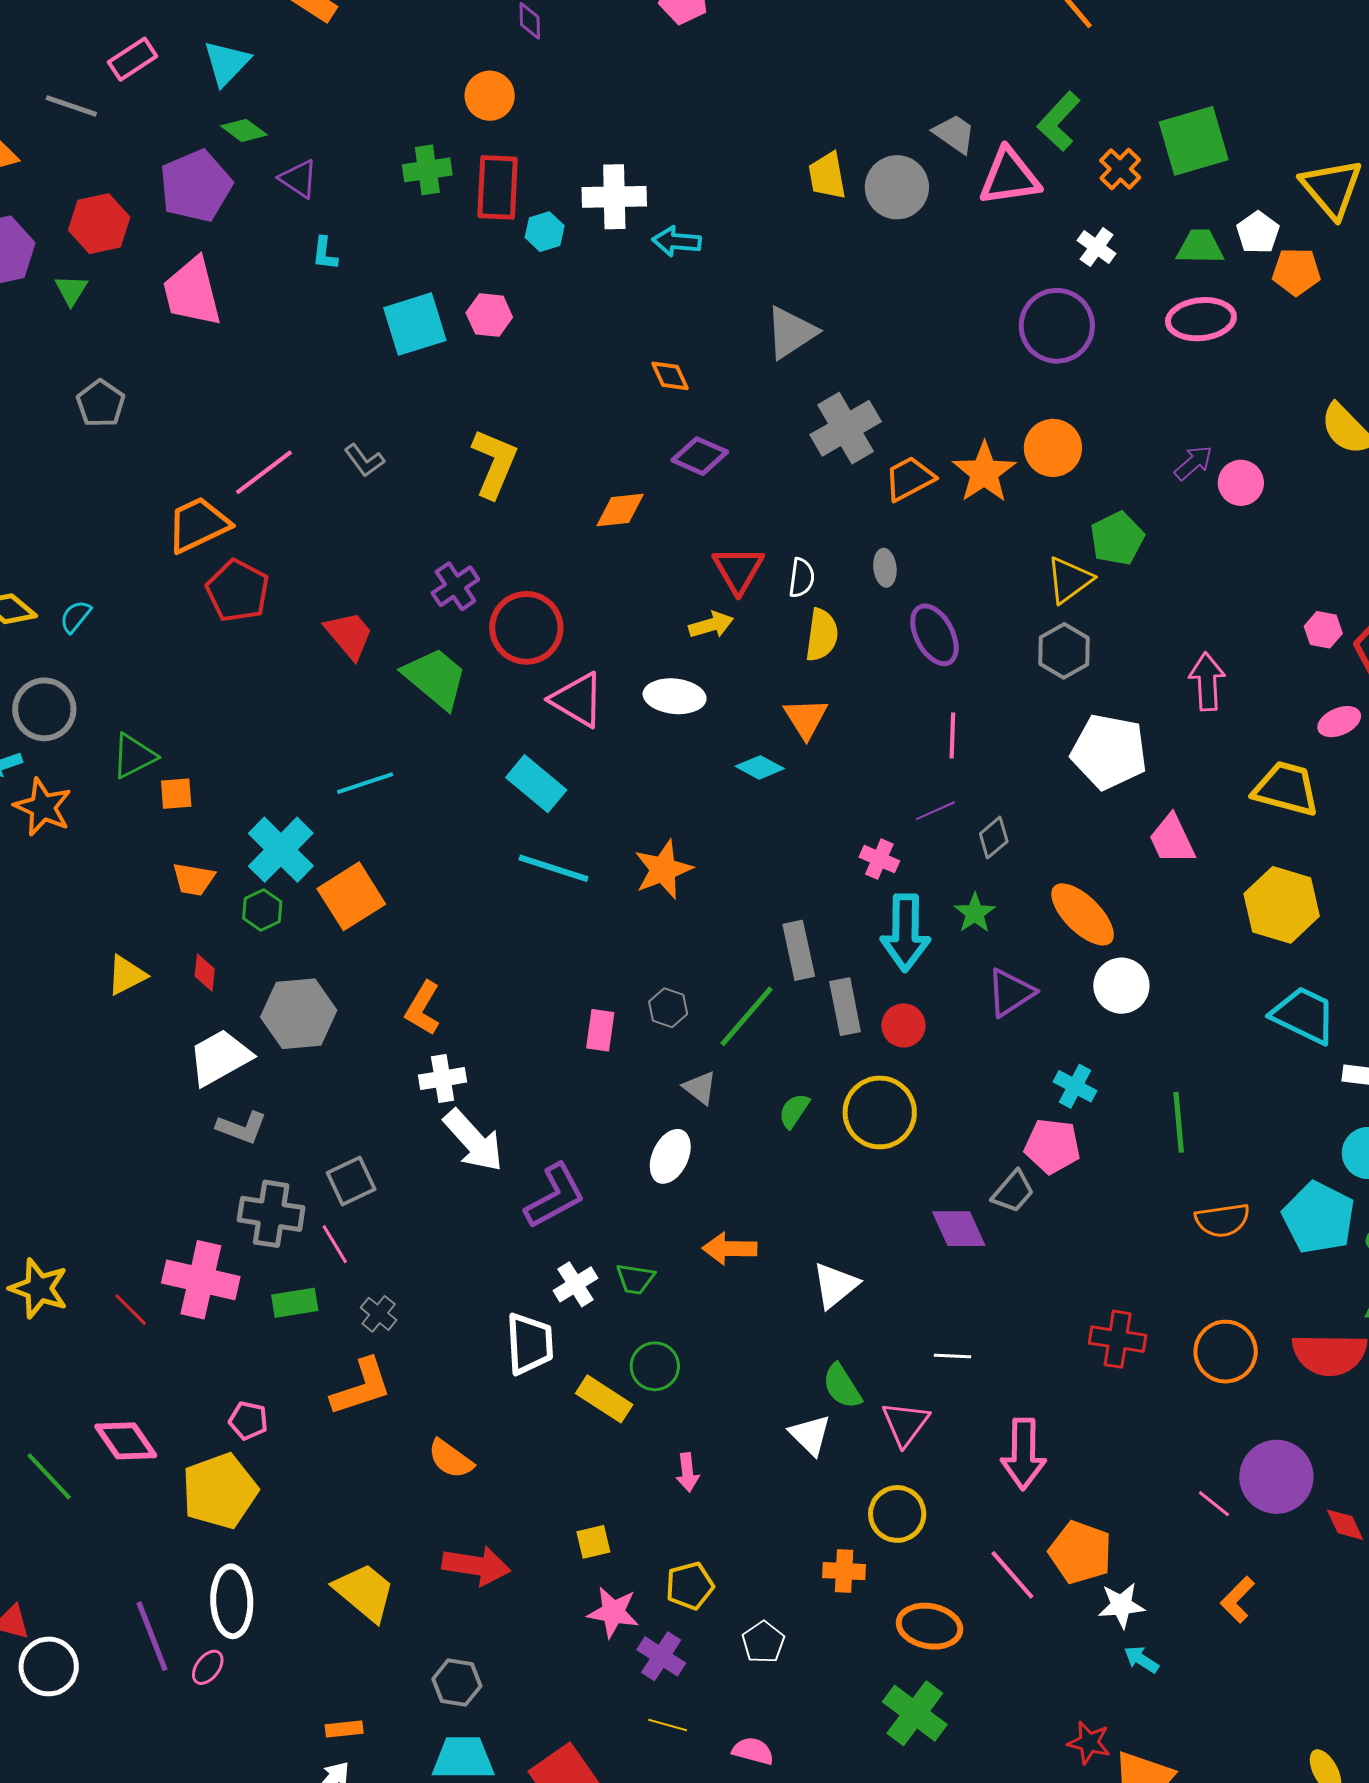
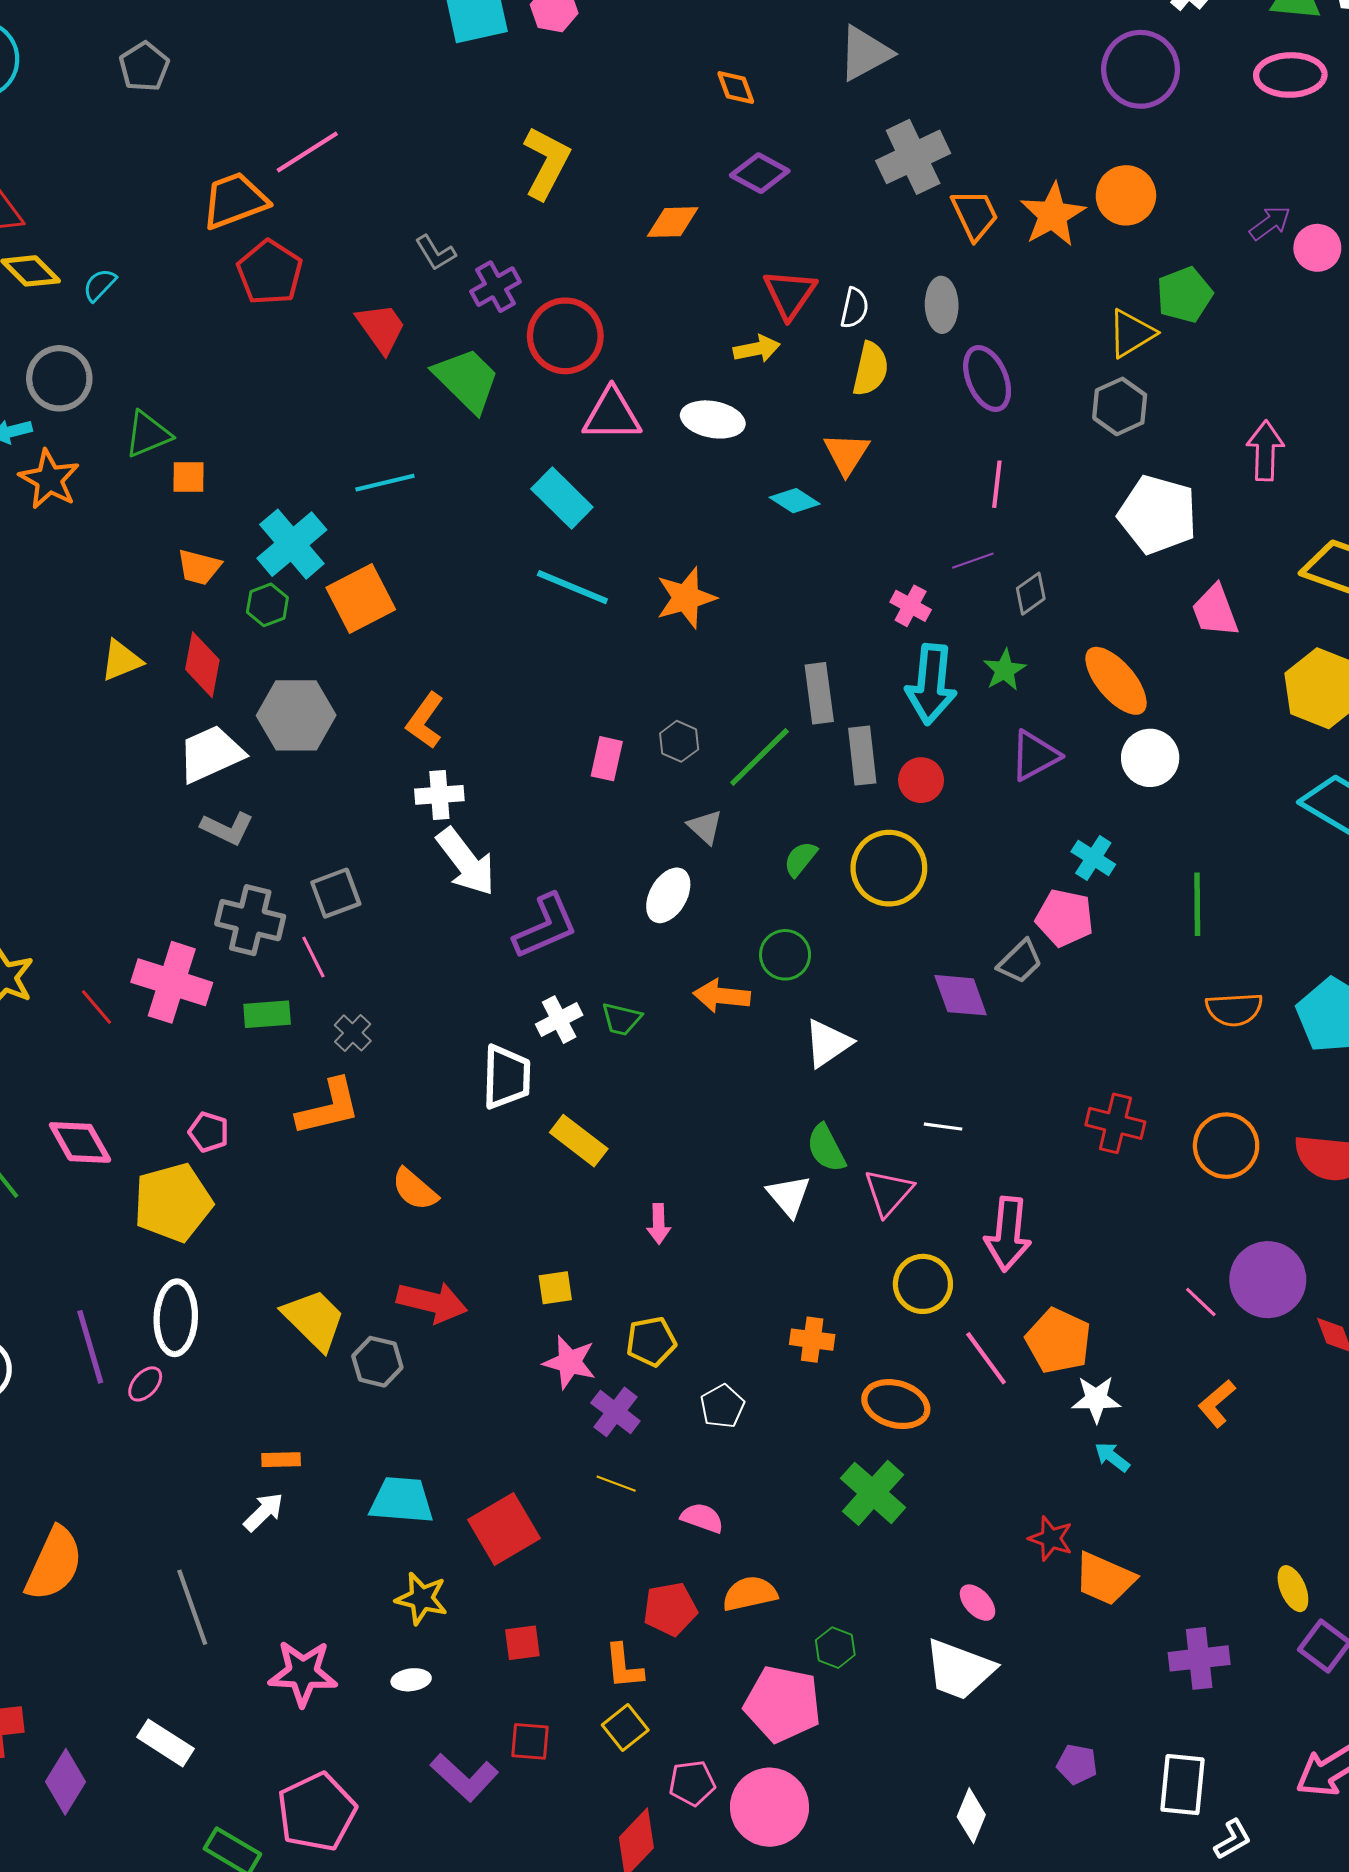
gray L-shape: (364, 460) -> (435, 253), moved
orange trapezoid: (909, 479) -> (975, 215), turned 88
gray ellipse: (885, 568) -> (942, 305), size x1.4
pink triangle: (577, 700) -> (612, 415), turned -36
red diamond: (205, 973) -> (202, 665), size x1.6
green circle: (655, 1366) -> (785, 955), moved
yellow circle: (897, 1514) -> (923, 1284), moved
gray hexagon: (457, 1683) -> (377, 1362), moved

